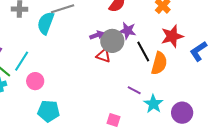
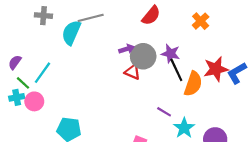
purple star: (128, 31) -> (171, 54), moved
red star: (172, 36) -> (216, 69), moved
pink circle: (35, 81) -> (34, 101), moved

